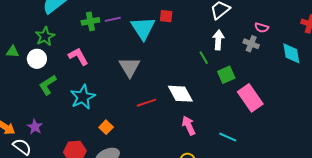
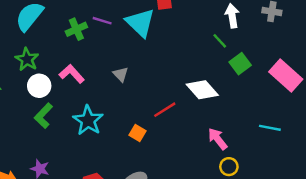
purple line: (113, 19) -> (102, 21), turned 42
white circle: (37, 59) -> (39, 86), moved
gray triangle: (130, 67) -> (121, 74), moved, size x0.6
green square: (226, 75) -> (240, 64), moved
pink arrow: (189, 126) -> (218, 139), moved
orange square: (106, 127) -> (137, 133), moved

